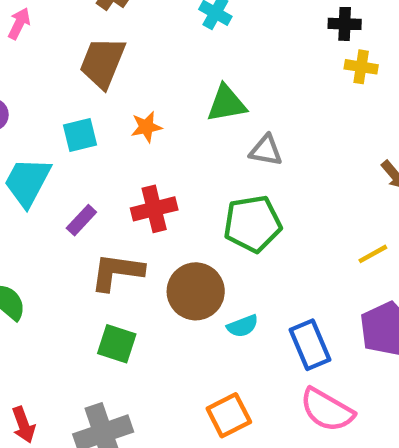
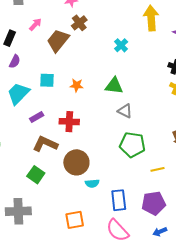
brown trapezoid: (102, 63) -> (58, 40), moved
green pentagon: (252, 224) -> (132, 145), moved

